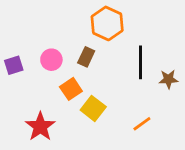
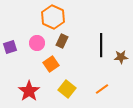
orange hexagon: (107, 23) -> (53, 17), moved
yellow square: (93, 108) -> (67, 89), moved

